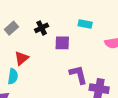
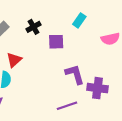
cyan rectangle: (85, 24) -> (79, 20), turned -64

